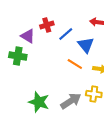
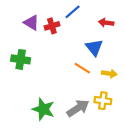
blue line: (66, 34) -> (73, 12), moved
purple triangle: (28, 36) -> (31, 23), moved

